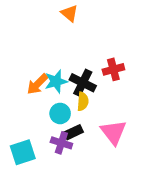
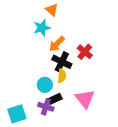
red cross: (113, 69) -> (85, 52), turned -35
cyan star: (56, 81) -> (42, 28), moved
orange arrow: (37, 84) -> (57, 44), moved

